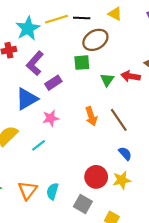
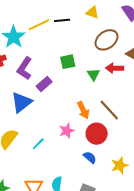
brown ellipse: (95, 40) -> (106, 40), moved
pink star: (51, 118) -> (67, 131), moved
blue semicircle: (125, 154) -> (90, 157), moved
red circle: (96, 177) -> (97, 134), moved

